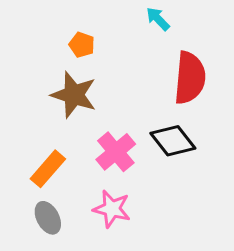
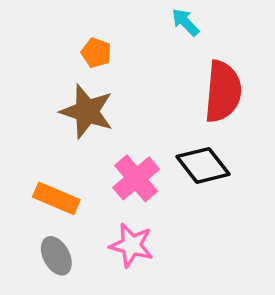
orange rectangle: (48, 169) -> (56, 198), turned 72

